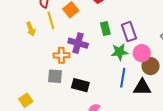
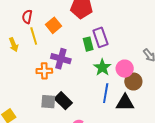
purple rectangle: (129, 32) -> (100, 37), moved
green star: (119, 52) -> (102, 67), turned -30
gray square: (55, 76) -> (48, 102), moved
black rectangle: (80, 85) -> (63, 101), turned 30

